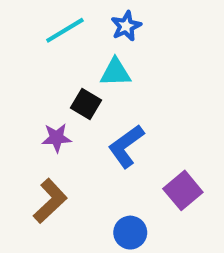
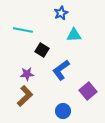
cyan line: (65, 30) -> (23, 30), moved, turned 42
cyan triangle: (115, 72) -> (74, 35), moved
purple star: (57, 138) -> (27, 74), moved

